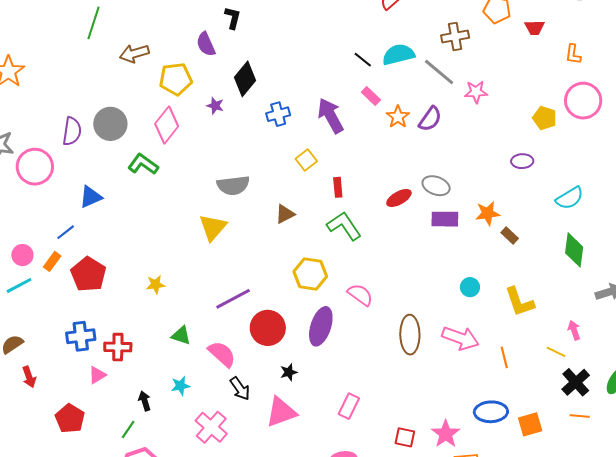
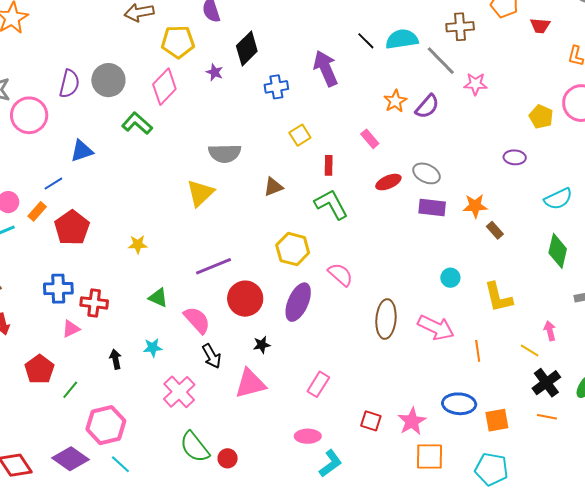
pink rectangle: (371, 96) -> (370, 139), moved
purple arrow: (331, 116) -> (326, 68), moved
green line: (128, 429) -> (70, 390), moved

